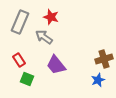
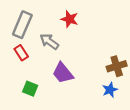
red star: (51, 17) -> (69, 19), moved
red rectangle: (19, 60) -> (21, 53), moved

